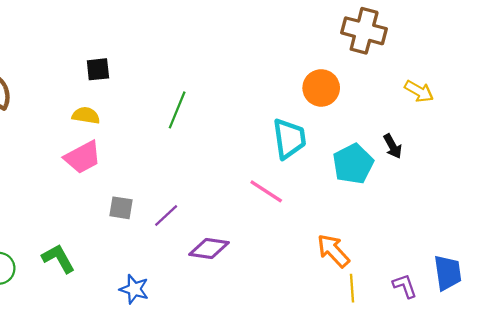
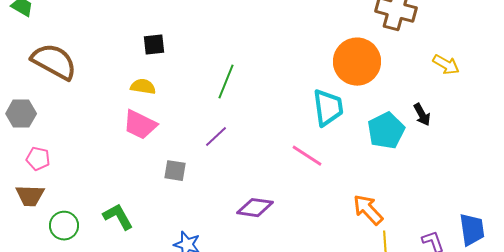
orange circle: (321, 88) -> (357, 62), size x1.4
pink trapezoid: (83, 157) -> (140, 125), turned 54
purple line: (166, 216) -> (216, 137), moved

